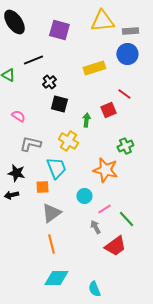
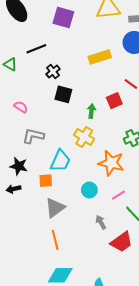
yellow cross: (68, 141) -> (84, 137), moved
cyan trapezoid: (56, 168) -> (60, 161), turned 45
pink line: (104, 209) -> (118, 195), moved

